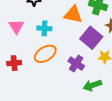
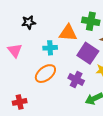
cyan cross: (44, 28) -> (50, 48), moved
red cross: (14, 63) -> (20, 102), moved

